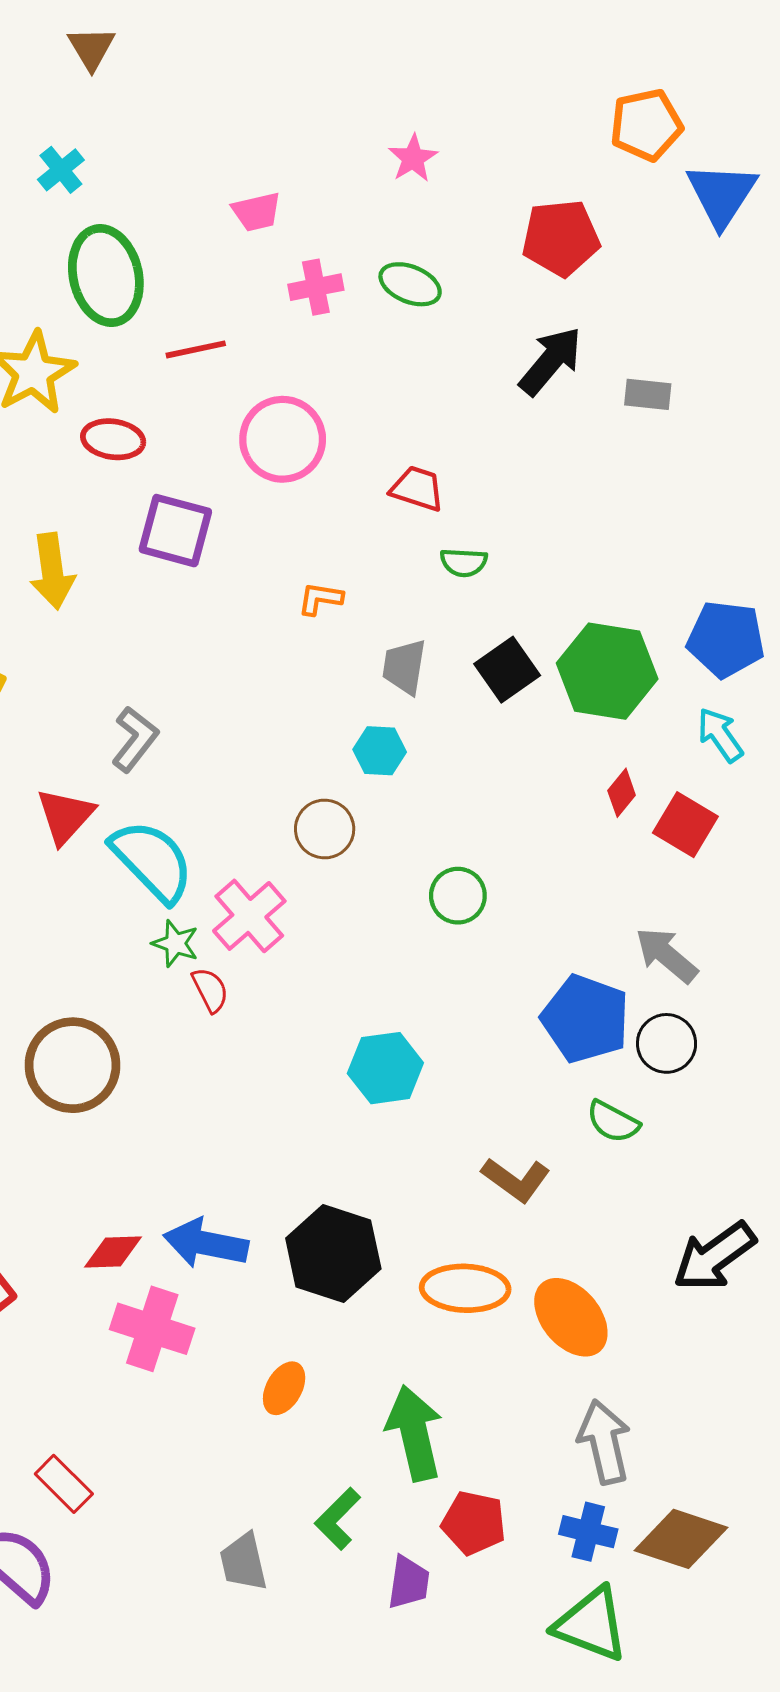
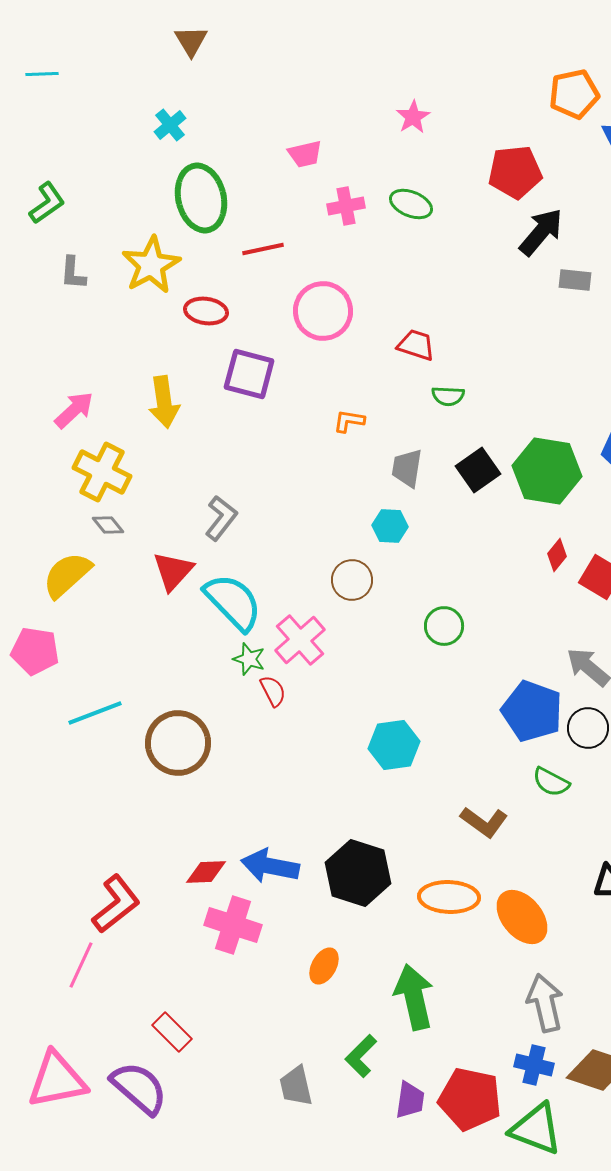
black arrow: (551, 361) -> (541, 232), moved
red pentagon: (474, 1523) -> (470, 1099), moved, size x1.4

